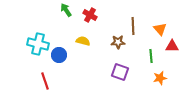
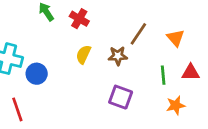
brown line: (133, 26) -> (138, 34), turned 36
yellow semicircle: (83, 41) -> (83, 54), moved, turned -80
red triangle: (172, 46) -> (191, 72), moved

